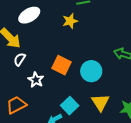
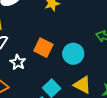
yellow triangle: (100, 102) -> (82, 85), turned -30

